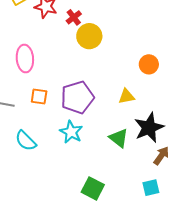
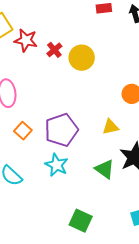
yellow circle: (89, 36) -> (82, 58), moved
orange square: (39, 96) -> (23, 131), turned 36

